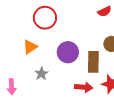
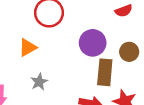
purple circle: (68, 52) -> (93, 43), moved

